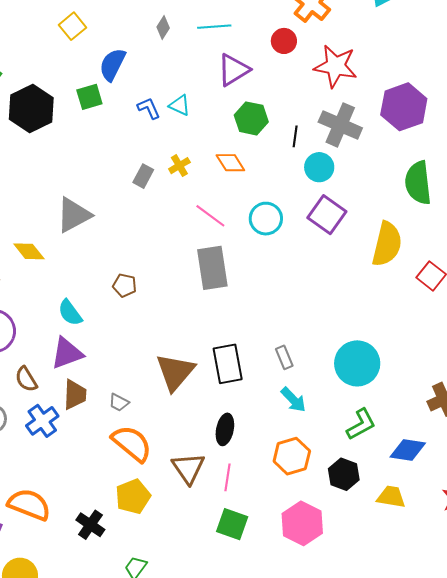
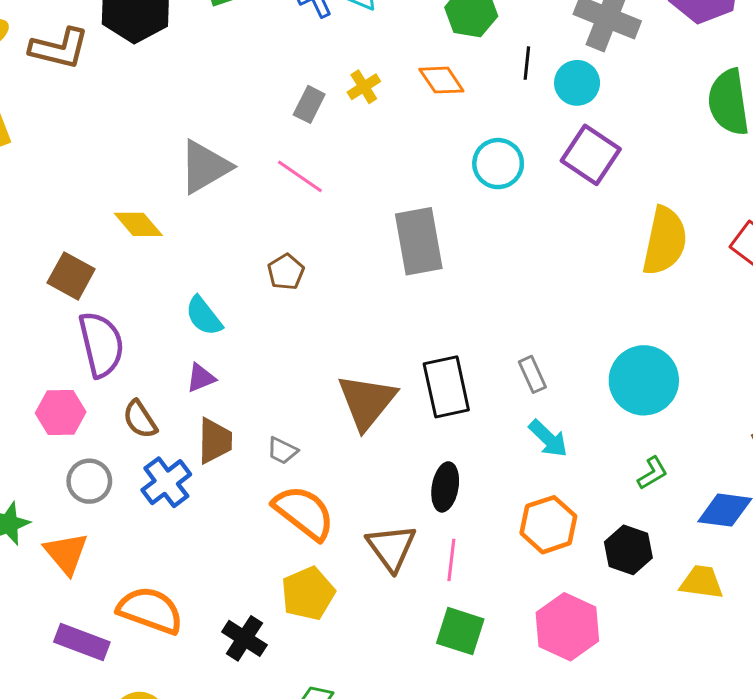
black line: (295, 136) -> (527, 63), moved
pink line: (210, 216) -> (300, 176), moved
yellow semicircle: (387, 244) -> (665, 241), moved
brown pentagon: (125, 285) -> (286, 272), turned 30
purple triangle: (67, 353) -> (201, 378), size x0.6
green L-shape: (361, 424) -> (652, 473), size x0.7

